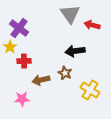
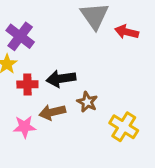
black arrow: (75, 51) -> (61, 79), moved
pink star: (22, 99) -> (25, 127), moved

